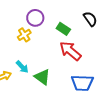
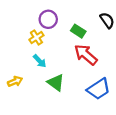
cyan arrow: (22, 67) -> (40, 61), moved
blue trapezoid: (82, 83) -> (99, 89), turned -35

